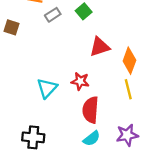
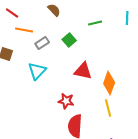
red triangle: (100, 47) -> (83, 71), turned 30
cyan triangle: (47, 88) -> (37, 71), moved

